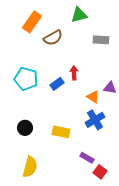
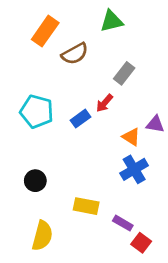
gray rectangle: (101, 40) -> (124, 73), moved, turned -56
red arrow: (74, 73) -> (104, 103), turned -136
yellow rectangle: (61, 132) -> (86, 206), moved

